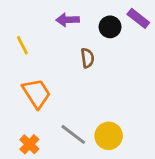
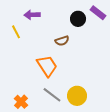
purple arrow: (68, 20) -> (32, 15), moved
brown semicircle: (87, 58) -> (62, 41), turned 80
orange trapezoid: (36, 93) -> (47, 66), moved

